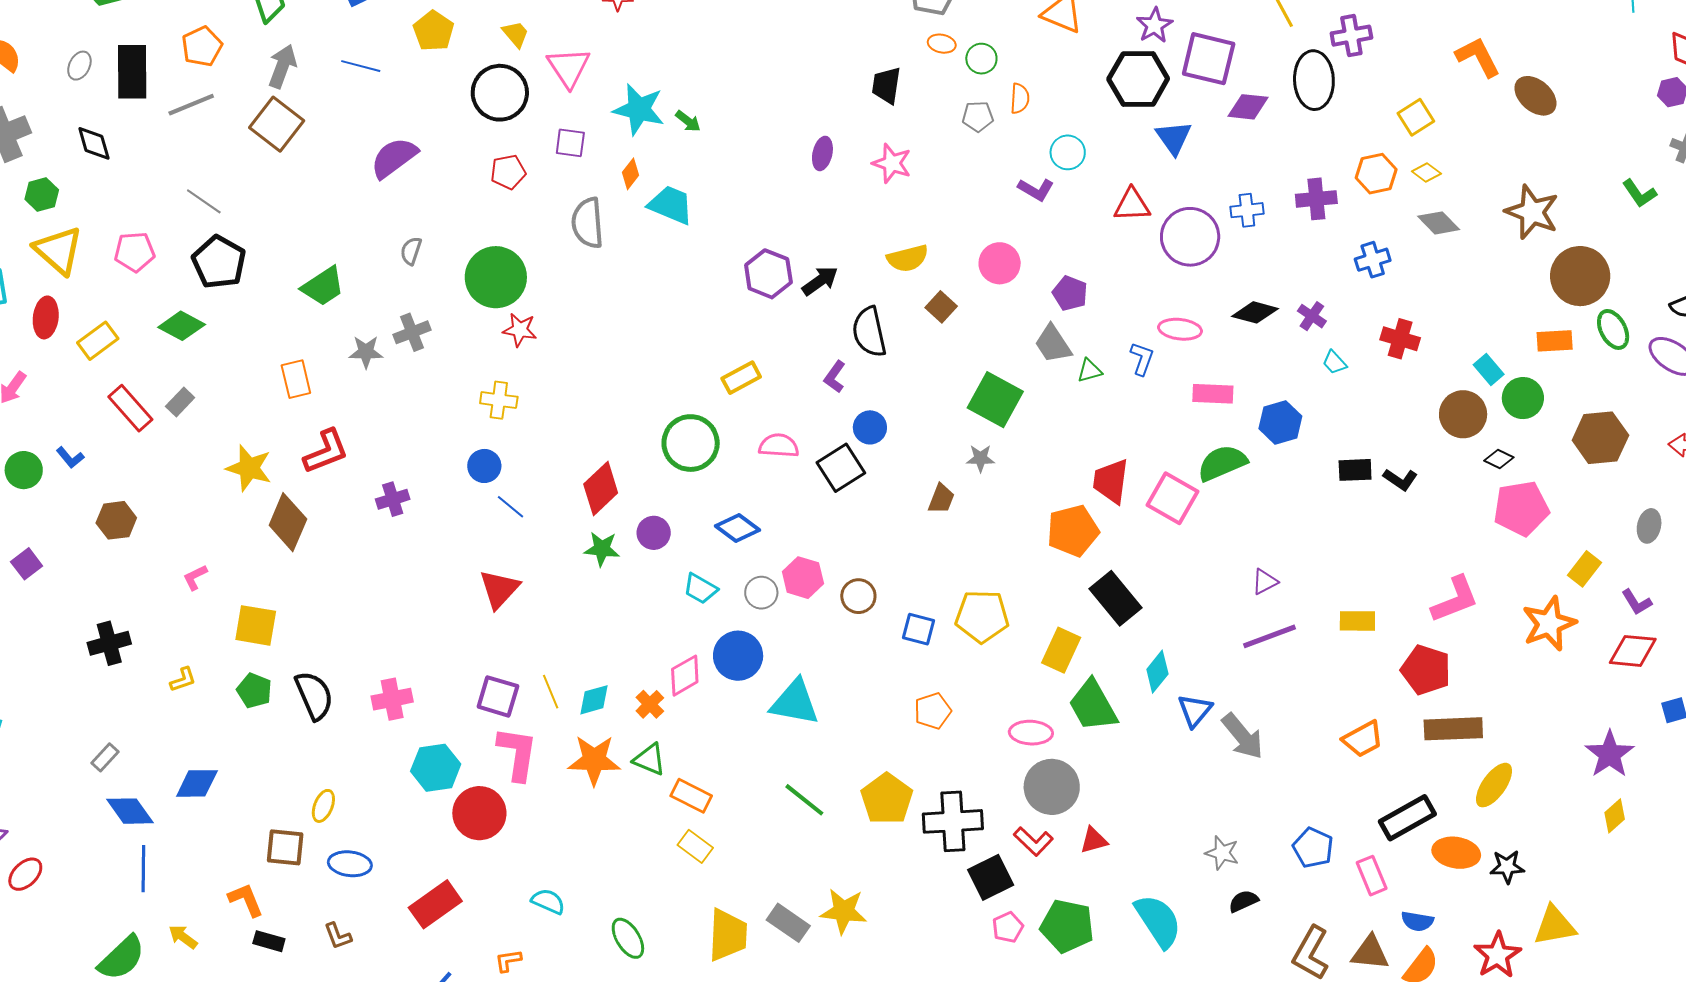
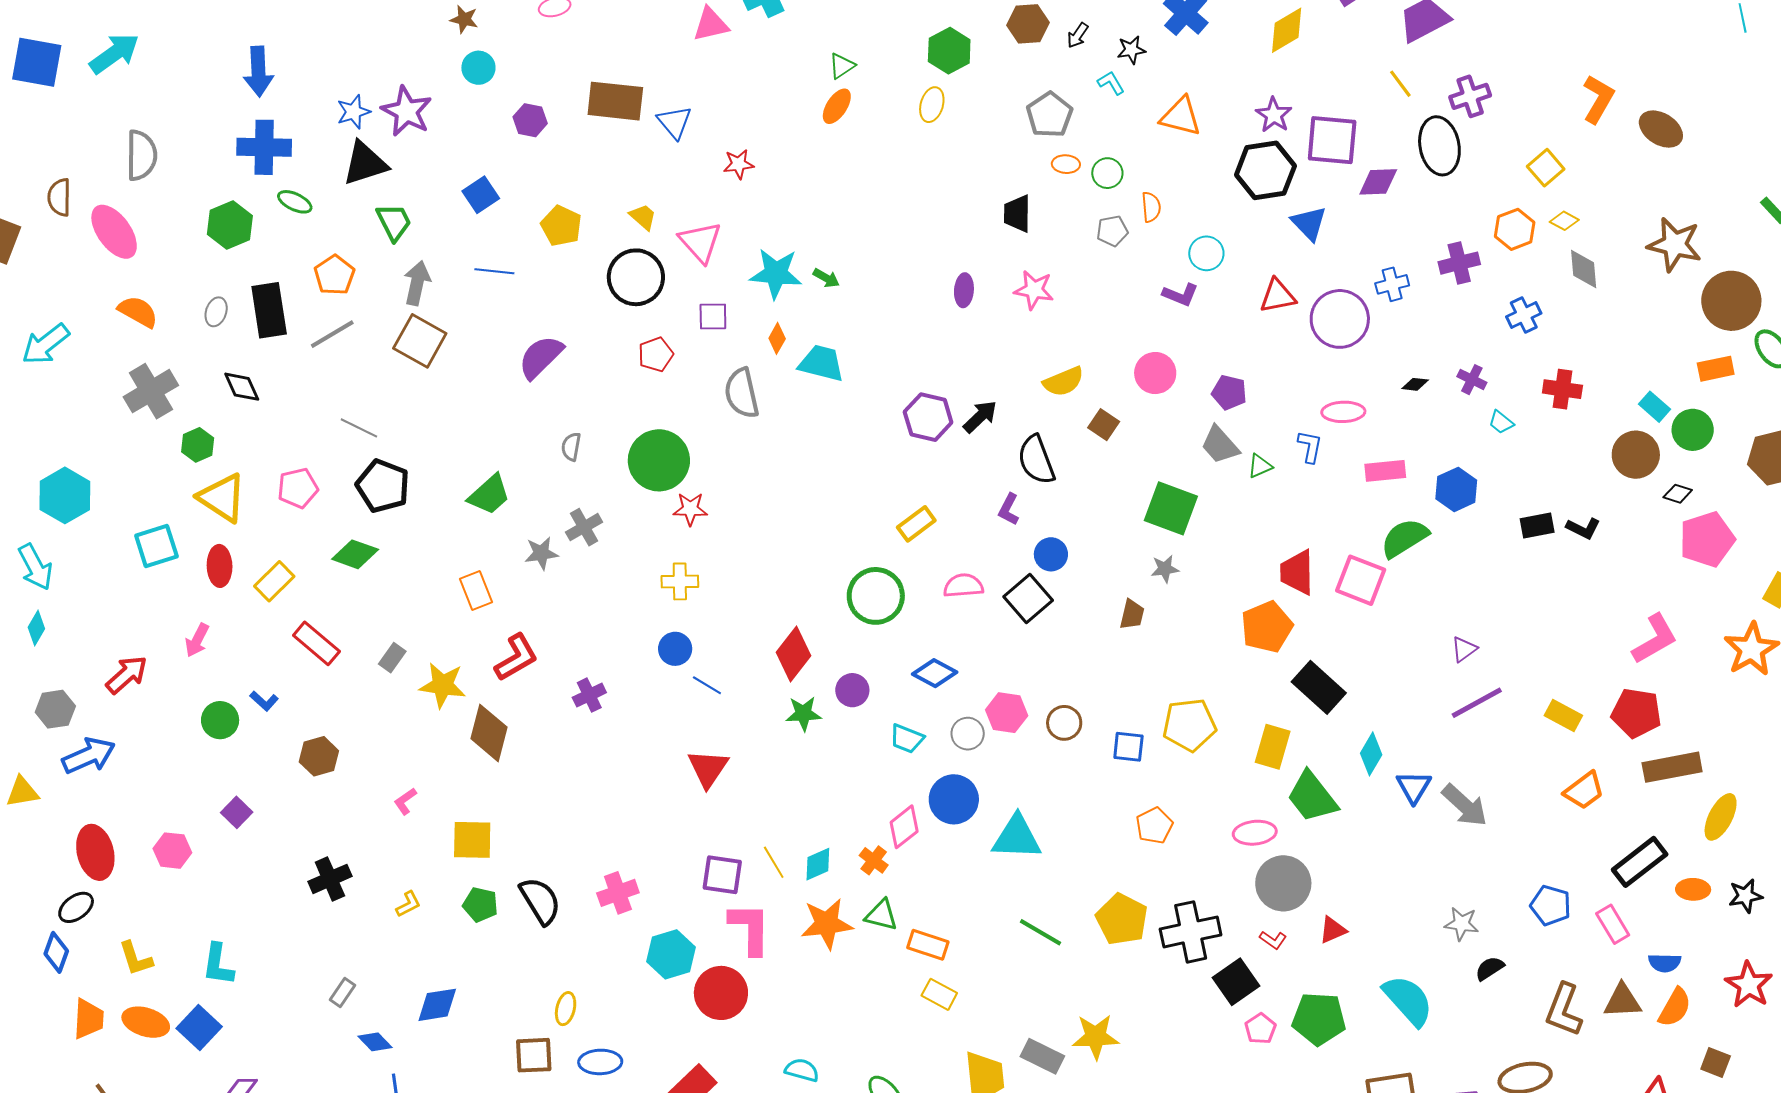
orange L-shape: (1478, 57) -> (1598, 99), turned 66
gray diamond: (1439, 223) -> (1584, 269), turned 48
black diamond: (1255, 312) -> (1415, 384), size x0.6
gray rectangle: (180, 402) -> (392, 658), moved
yellow rectangle: (1357, 621) -> (1563, 715), moved, turned 36
blue diamond: (130, 811) -> (375, 1042), size x0.7
red L-shape: (1033, 841) -> (1273, 940), size x0.7
orange ellipse: (1456, 853) -> (1693, 889), size x0.7

